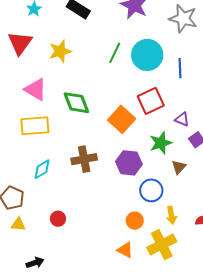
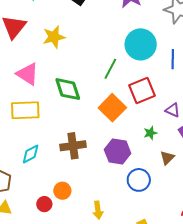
green line: (115, 53) -> (110, 69), moved
green star: (161, 143) -> (150, 133), size x0.6
yellow arrow: (171, 215) -> (98, 210), moved
orange circle: (135, 221) -> (62, 191), moved

